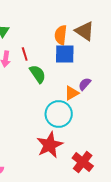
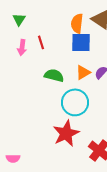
green semicircle: (38, 74) -> (54, 75), moved, turned -42
orange triangle: (72, 93) -> (83, 72), moved

